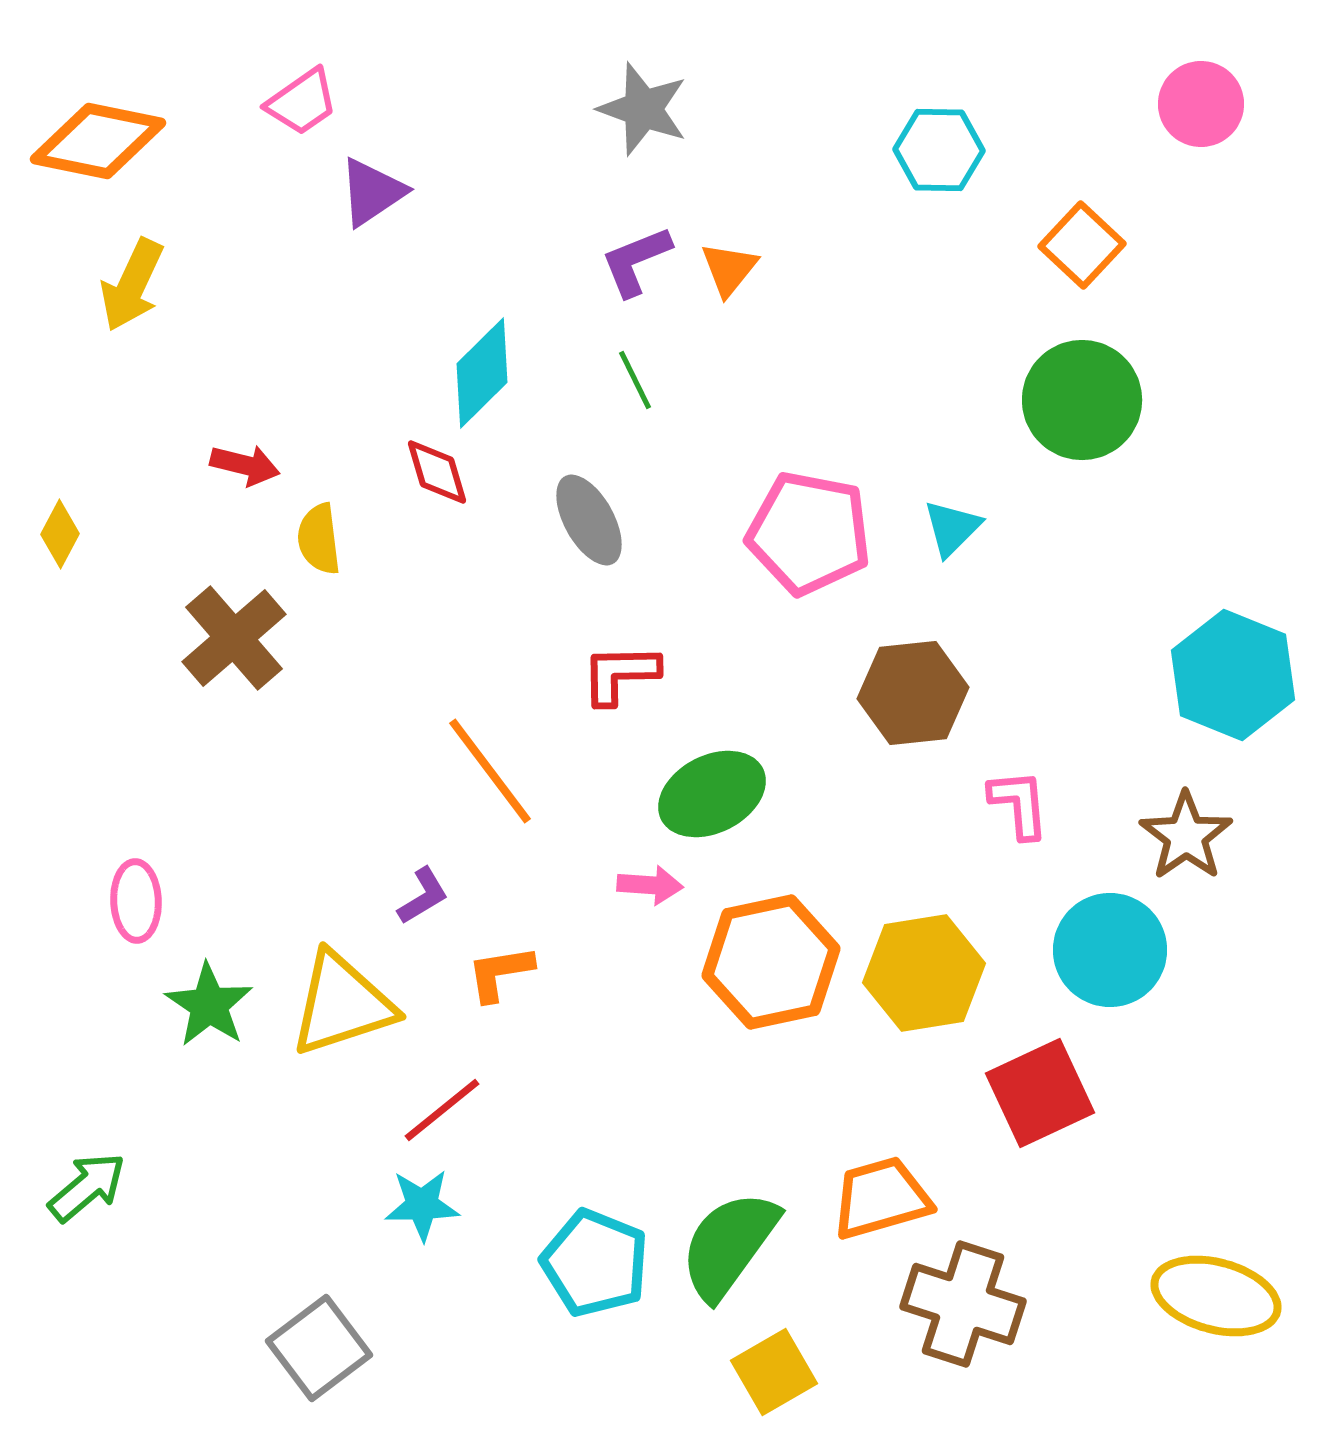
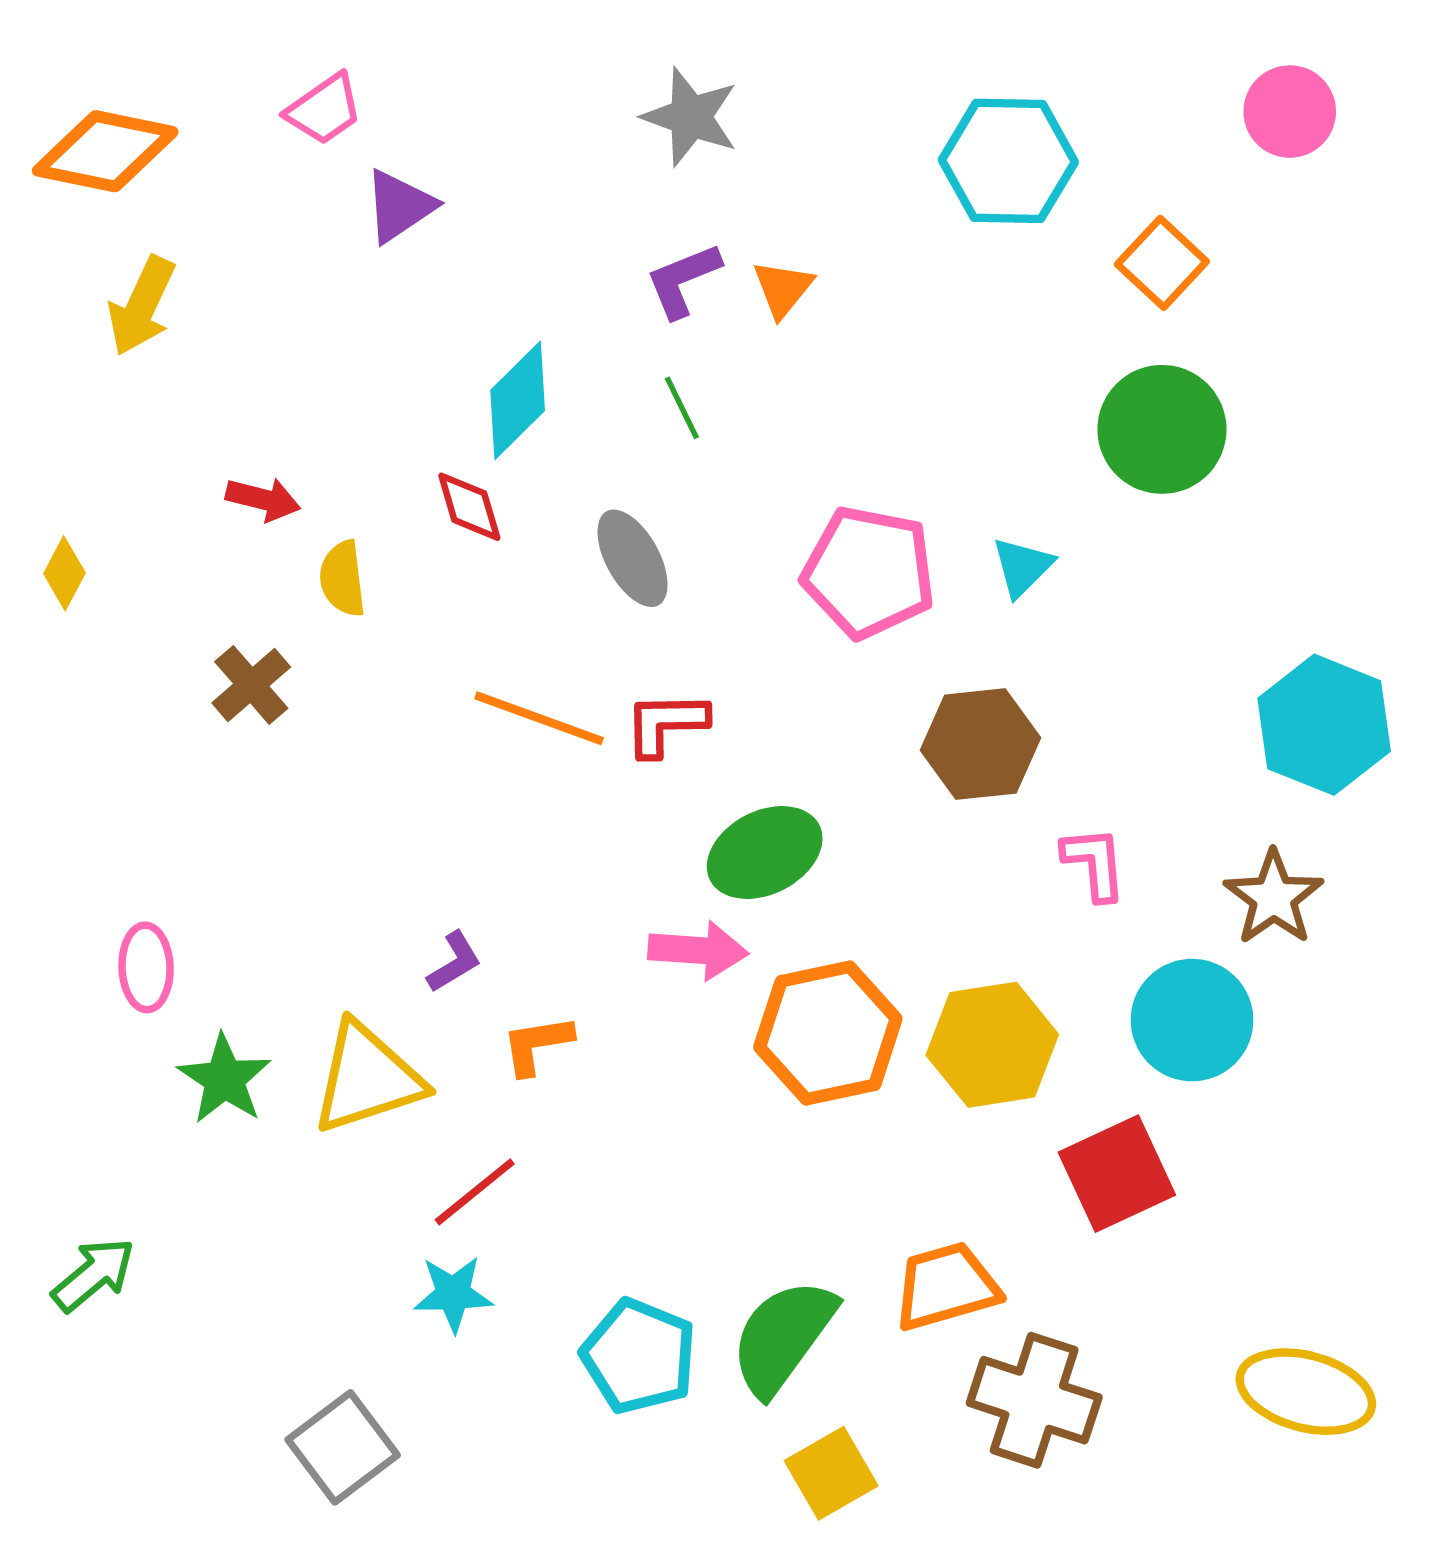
cyan hexagon: (939, 150) -> (1008, 161), size x1.4
brown cross: (234, 638) -> (251, 685), size x0.7
orange line: (490, 771) -> (539, 718), moved, turned -33
pink arrow: (650, 885) -> (698, 950), size x1.4

